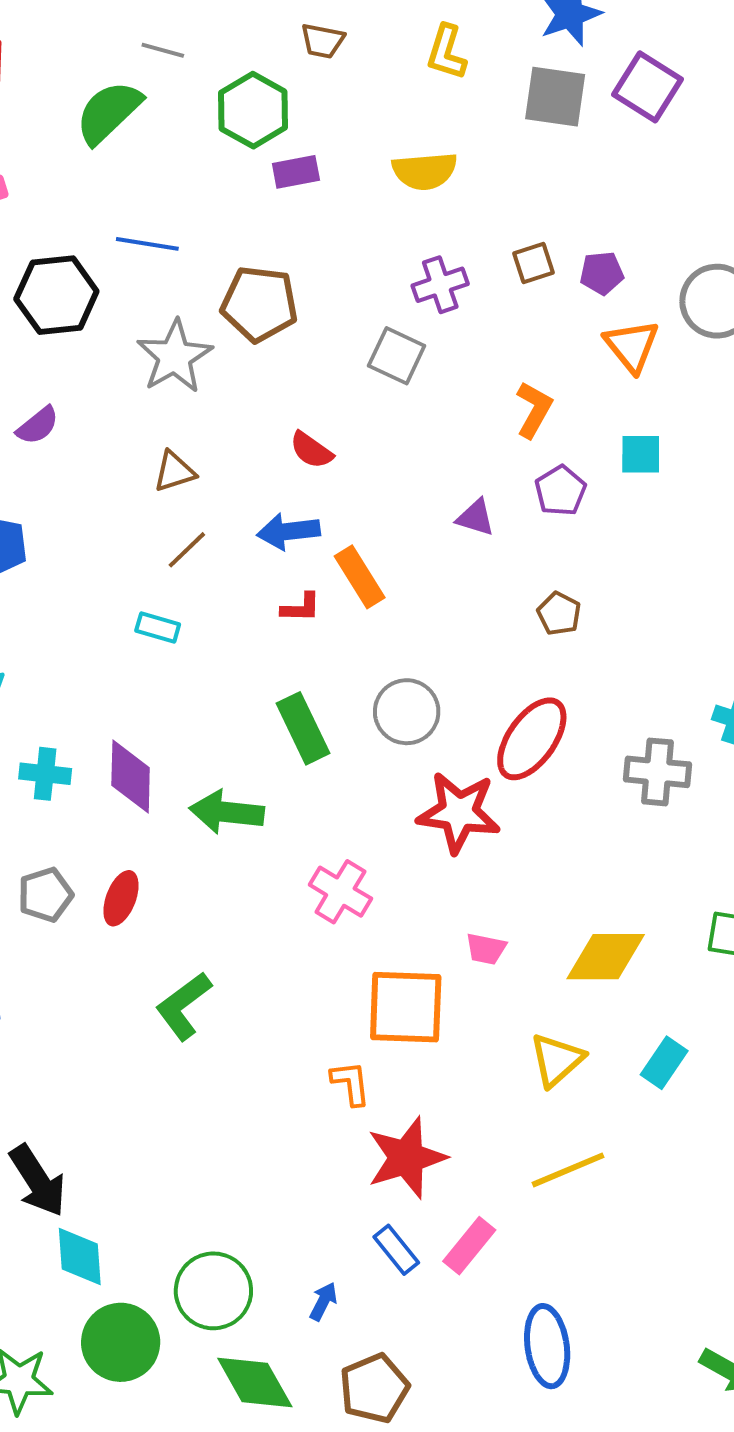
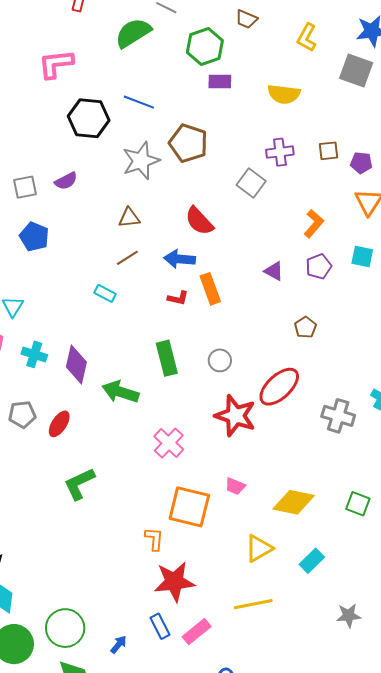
red semicircle: (311, 450) -> (199, 221), size x1.4
gray circle: (407, 712) -> (220, 360), size x0.7

